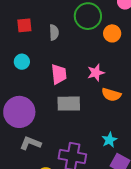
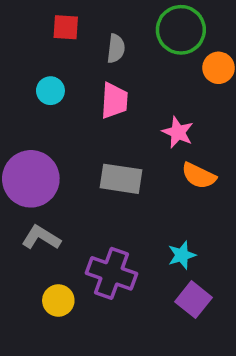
pink star: (96, 73) -> (178, 132), turned 30
pink trapezoid: (59, 74) -> (114, 101), moved

